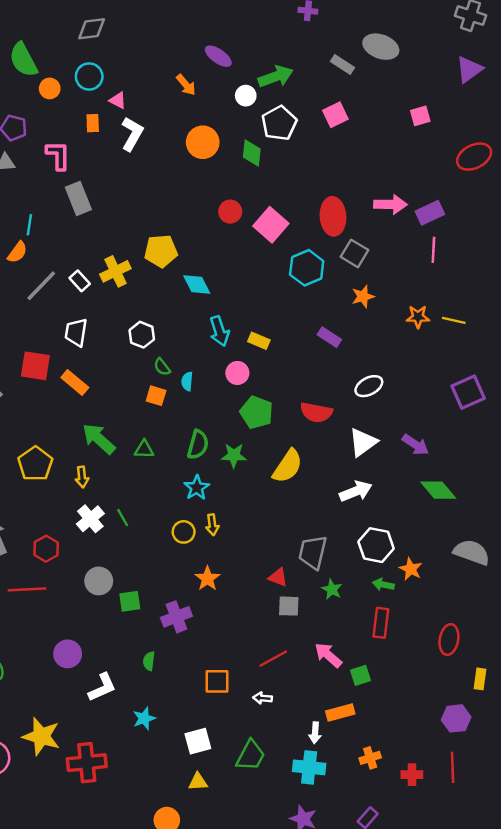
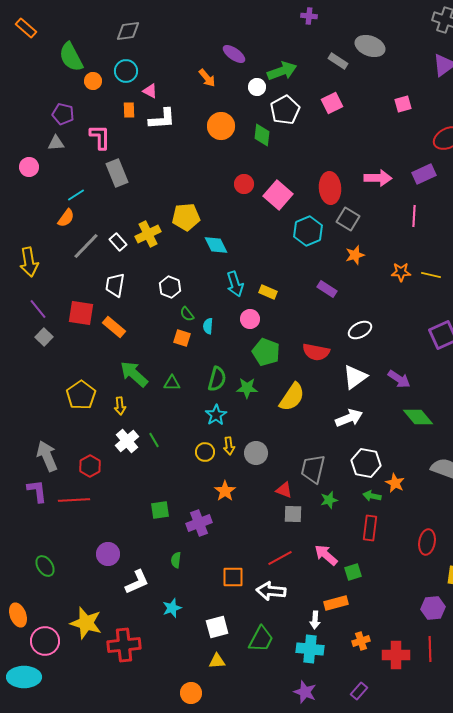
white L-shape: (132, 134) -> (162, 119), turned 56
purple rectangle: (430, 213) -> (424, 174), moved
cyan line: (29, 225) -> (76, 195), turned 48
gray circle: (99, 581) -> (256, 453), moved
green star: (332, 589) -> (329, 500), turned 30
white arrow: (262, 698) -> (271, 591), size x1.8
red cross: (412, 775) -> (396, 655), size x1.5

